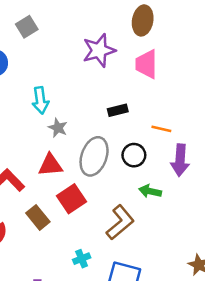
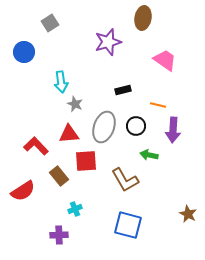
pink trapezoid: (146, 64) -> (165, 60), moved, turned 125
red square: (72, 199) -> (86, 161), turned 30
brown L-shape: (120, 222) -> (125, 180), turned 100
cyan cross: (82, 259) -> (75, 209), moved

